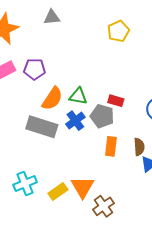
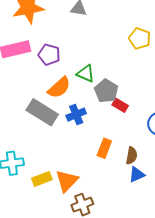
yellow pentagon: (118, 31) -> (140, 38), turned 30
green triangle: (78, 96) -> (86, 73), moved
gray pentagon: (102, 116) -> (106, 91), moved

